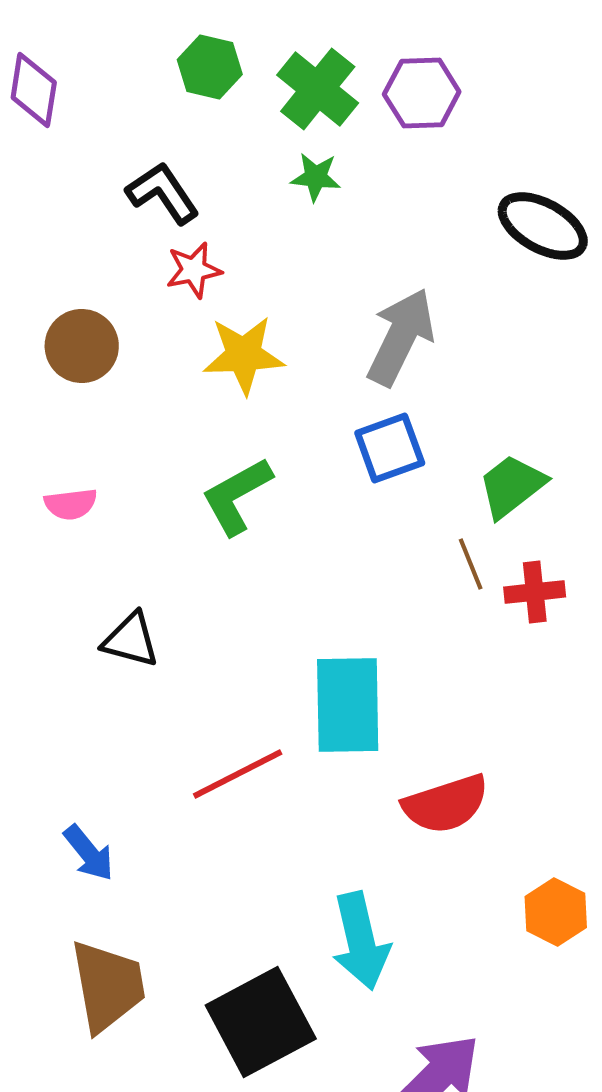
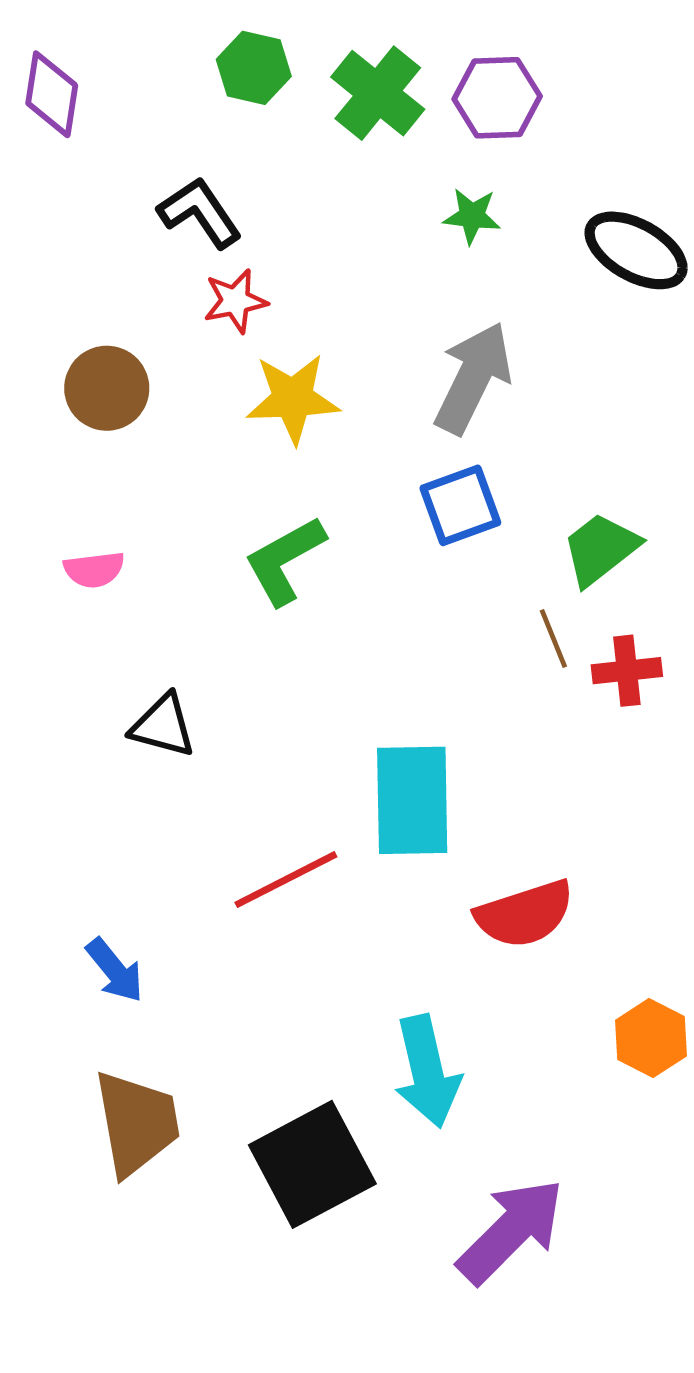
green star: (316, 177) -> (472, 216), moved

